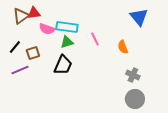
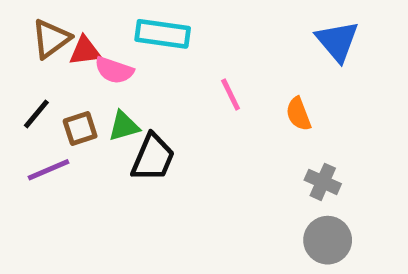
red triangle: (34, 13) -> (85, 51), moved
cyan rectangle: (67, 27) -> (163, 34), moved
green triangle: (67, 42) -> (124, 126), moved

